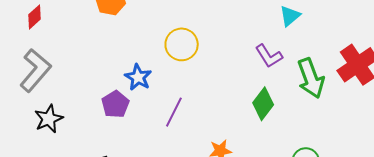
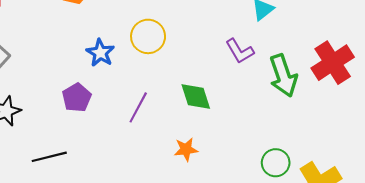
blue star: (138, 77) -> (100, 53), moved
green diamond: (263, 104) -> (196, 97), moved, turned -56

